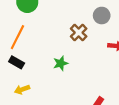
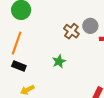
gray circle: (102, 16) -> (90, 26), moved

